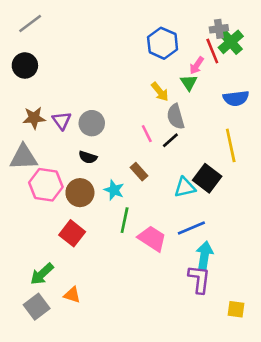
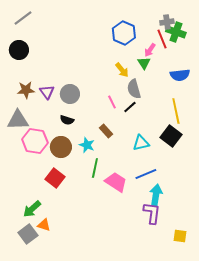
green cross: (231, 42) -> (176, 32), turned -30
black square: (207, 178) -> (171, 136), moved
orange triangle: (72, 295) -> (44, 225), moved

